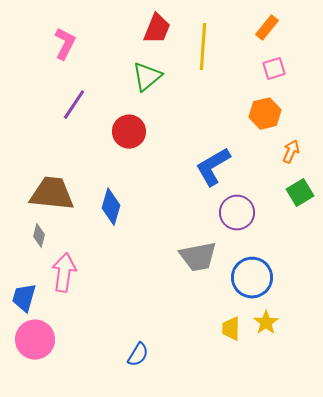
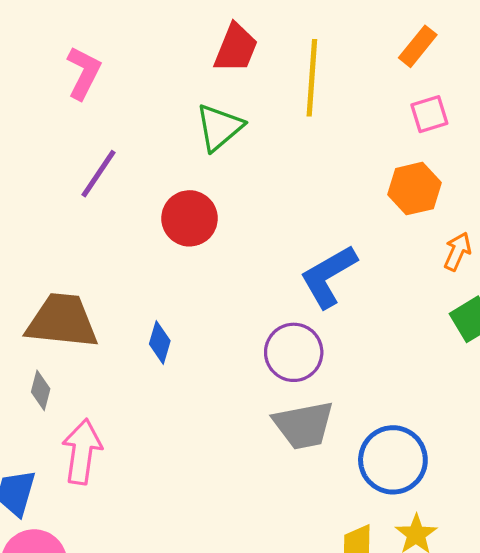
blue diamond: (111, 207) -> (160, 342), size x0.7
purple circle: (237, 213) -> (294, 352), moved

